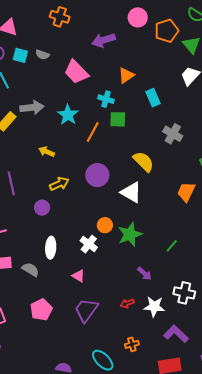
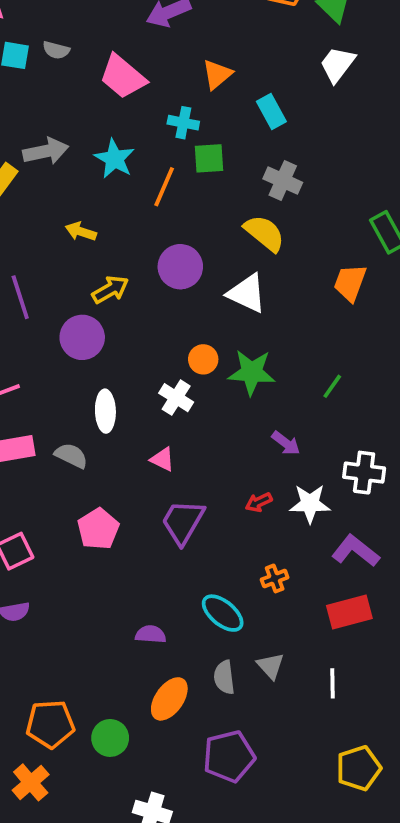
gray cross: (173, 134) -> (283, 181), moved
purple circle: (42, 208) -> (82, 337), size x1.5
green star: (130, 234) -> (252, 372), turned 30

